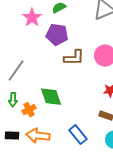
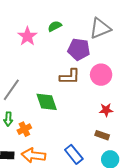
purple pentagon: (57, 35) -> (79, 49), moved
green diamond: (51, 97) -> (47, 102), moved

